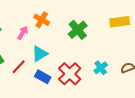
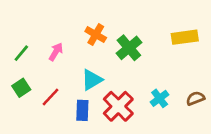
orange cross: (42, 20) -> (96, 35), moved
cyan triangle: (40, 54) -> (92, 80), moved
blue rectangle: (43, 77) -> (82, 110), turned 63

